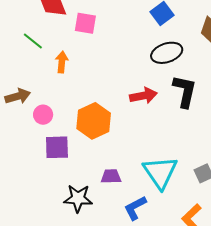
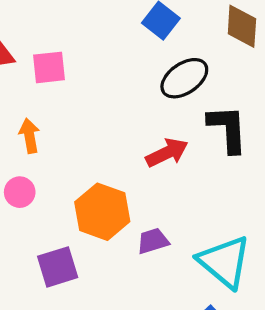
pink circle: (43, 115) -> (20, 192), moved
purple trapezoid: (111, 176) -> (153, 241), moved

